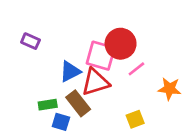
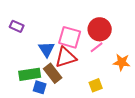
red circle: (121, 44) -> (100, 29), moved
blue triangle: (70, 72) -> (47, 49), turned -36
green rectangle: (48, 105) -> (30, 74), size x1.5

